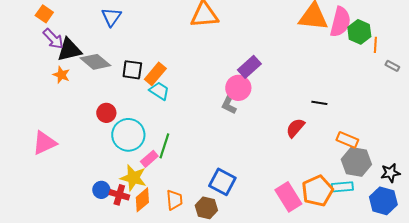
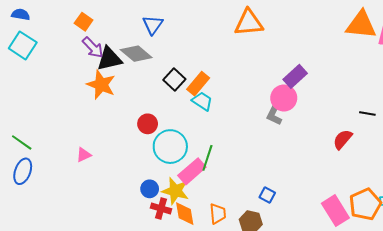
gray diamond: (95, 62) -> (136, 54), moved
black square: (132, 70) -> (174, 79), turned 35
orange star: (61, 75) -> (101, 85), size x1.6
pink triangle: (44, 143) -> (84, 155), size x0.6
pink rectangle: (149, 159) -> (192, 171), size x1.5
blue square: (222, 182) -> (267, 195), size x0.6
blue circle: (101, 190) -> (150, 189), moved
orange diamond: (142, 200) -> (185, 214), turned -60

